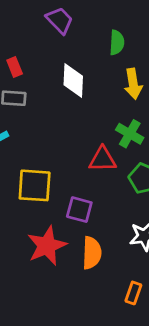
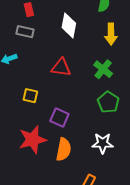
red triangle: (103, 159) -> (61, 67), moved
yellow square: (35, 185) -> (30, 96), size x0.6

